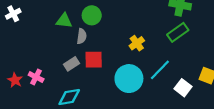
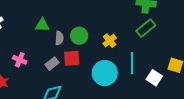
green circle: (92, 15) -> (79, 36), moved
cyan line: (160, 70) -> (132, 63), turned -40
pink cross: (36, 77) -> (20, 60), moved

